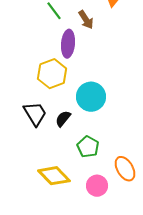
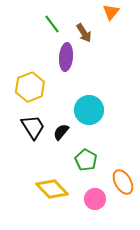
yellow hexagon: (52, 74) -> (30, 87), moved

